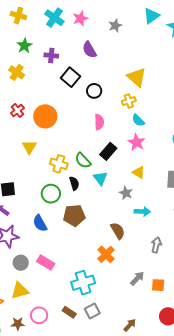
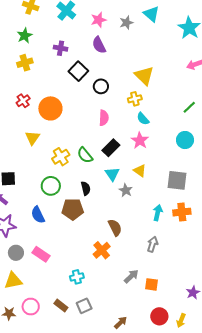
cyan triangle: (152, 16) -> (151, 14), moved, turned -48
pink star: (80, 18) -> (99, 20), moved
green star: (25, 46) -> (25, 36), moved
yellow cross: (17, 72) -> (25, 63), turned 35
yellow cross: (59, 164) -> (61, 157), turned 36
cyan triangle: (100, 178) -> (112, 174), moved
black semicircle: (74, 183) -> (86, 188), moved
cyan arrow: (142, 211) -> (158, 213), moved, turned -84
cyan cross: (83, 283) -> (77, 277), size x0.6

